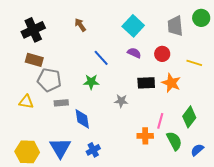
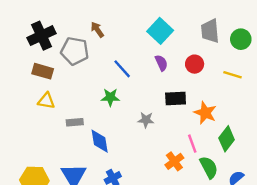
green circle: (201, 18) -> (241, 39), moved
purple semicircle: (134, 53) -> (161, 63), turned 40
gray pentagon: (49, 80) -> (75, 51), moved
orange star: (171, 83) -> (205, 113), moved
yellow triangle: (26, 102) -> (46, 101), moved
pink line: (160, 121) -> (192, 144), turned -35
orange cross: (145, 136) -> (174, 161), turned -35

